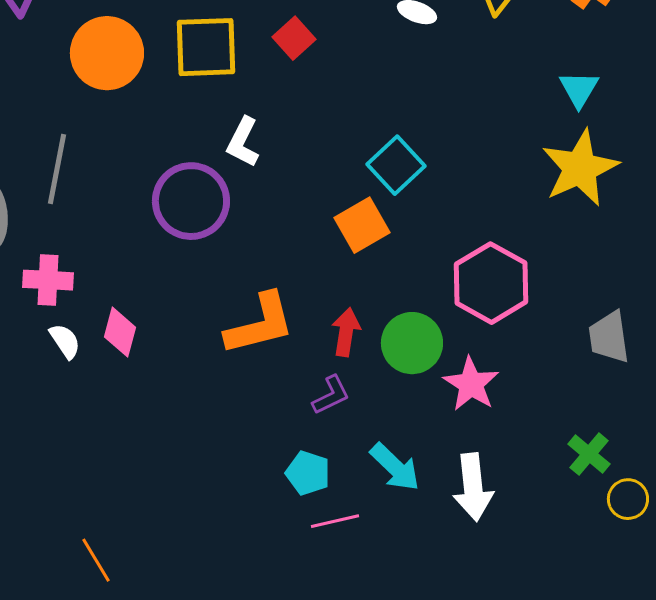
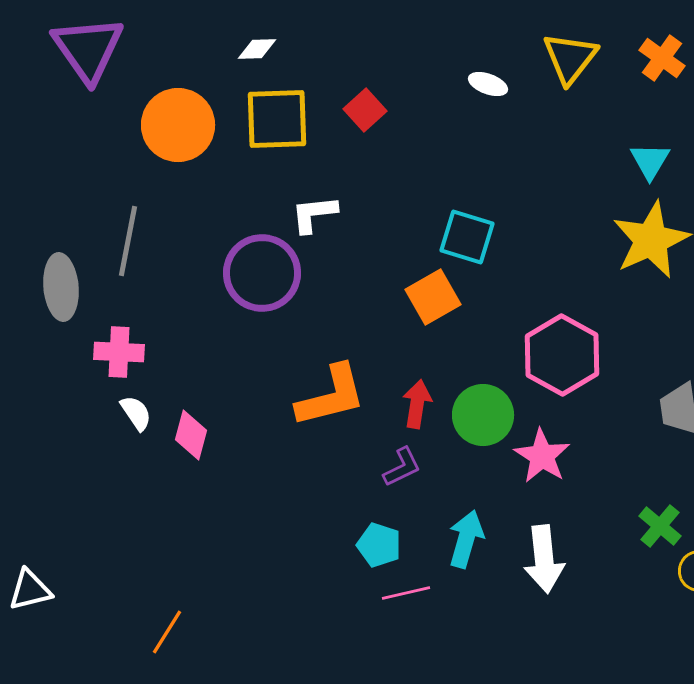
white L-shape: (243, 142) -> (314, 214), turned 57
cyan square: (396, 165) -> (467, 237), turned -30
pink diamond: (120, 332) -> (191, 435), moved
cyan arrow: (395, 467) -> (466, 539), turned -118
orange line: (96, 560) -> (167, 632), turned 63

